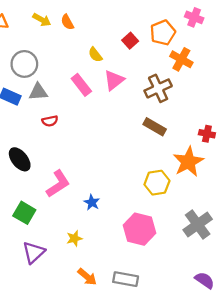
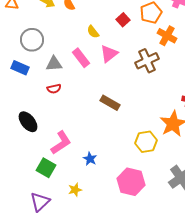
gray triangle: (38, 92) -> (54, 64), moved
brown rectangle: (155, 127) -> (110, 103), moved
green square: (24, 213) -> (46, 168), moved

